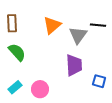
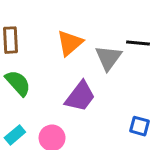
purple trapezoid: (74, 65) -> (80, 96), moved, turned 40

